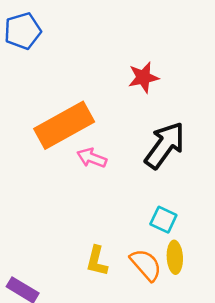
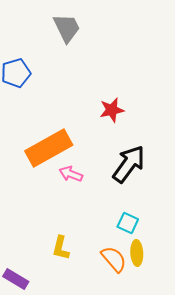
yellow L-shape: (97, 261) -> (61, 248), moved

